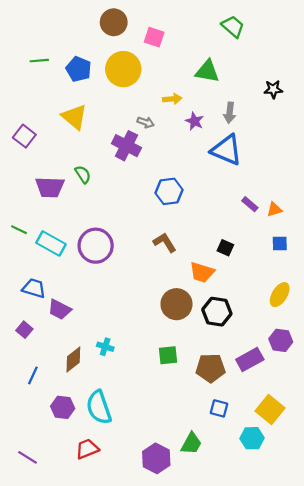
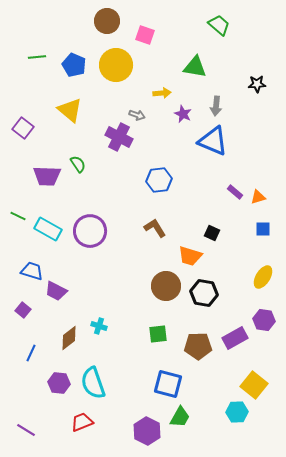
blue square: (219, 408) -> (168, 384), moved, size x1.6

